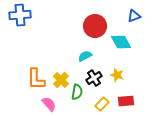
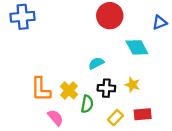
blue triangle: (134, 16) -> (160, 22), moved
red circle: (95, 26) -> (110, 16), moved
black cross: (94, 78) -> (106, 88), turned 35

